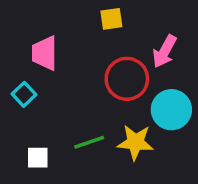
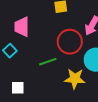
green line: (89, 142) -> (48, 62), moved

